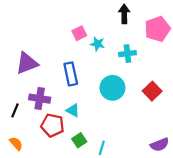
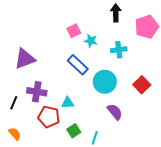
blue rectangle: (71, 74) -> (78, 65), moved, turned -35
cyan triangle: (73, 110) -> (68, 103), turned -32
purple semicircle: (160, 145) -> (115, 112), moved, turned -108

